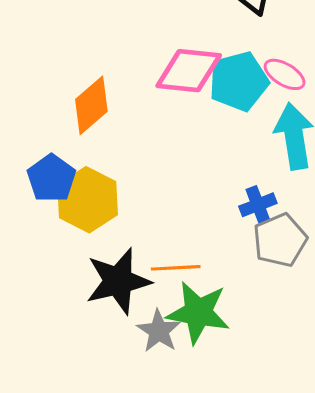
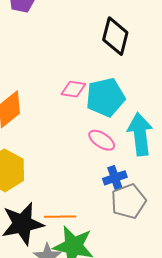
pink diamond: (189, 71) -> (73, 89), size x0.6
pink ellipse: (285, 74) -> (102, 140), moved

